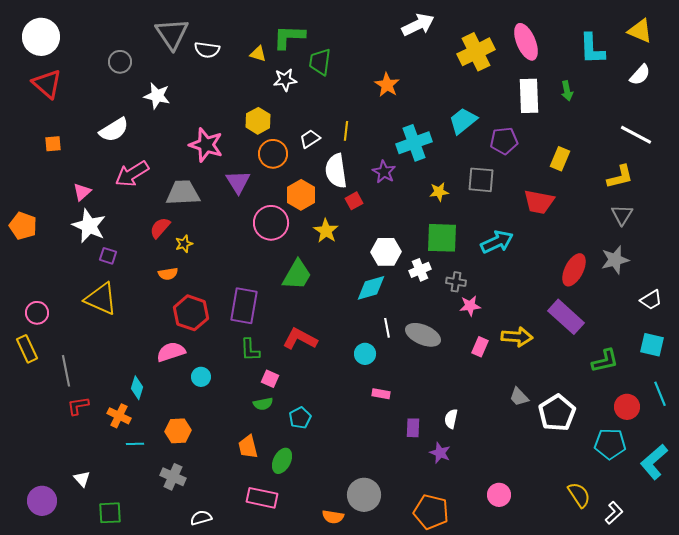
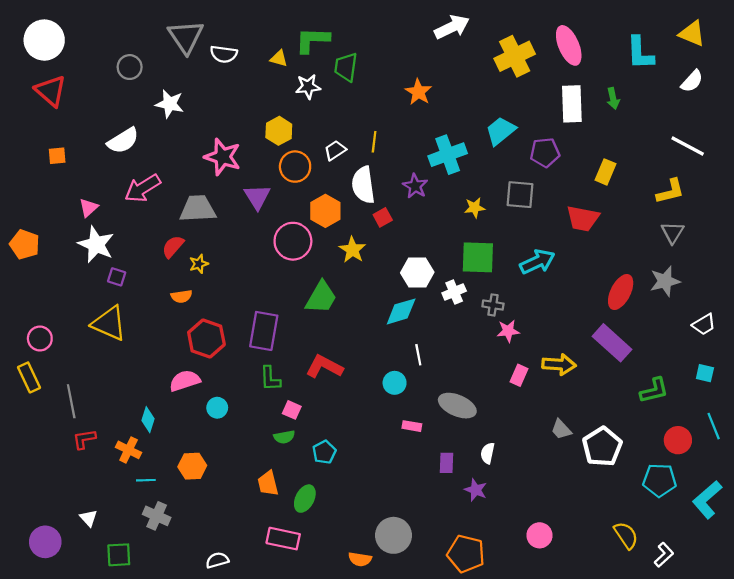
gray ellipse: (423, 335) -> (457, 406), moved
cyan square: (652, 345) -> (705, 373), size x0.7
gray cross: (173, 477) -> (157, 516), moved

